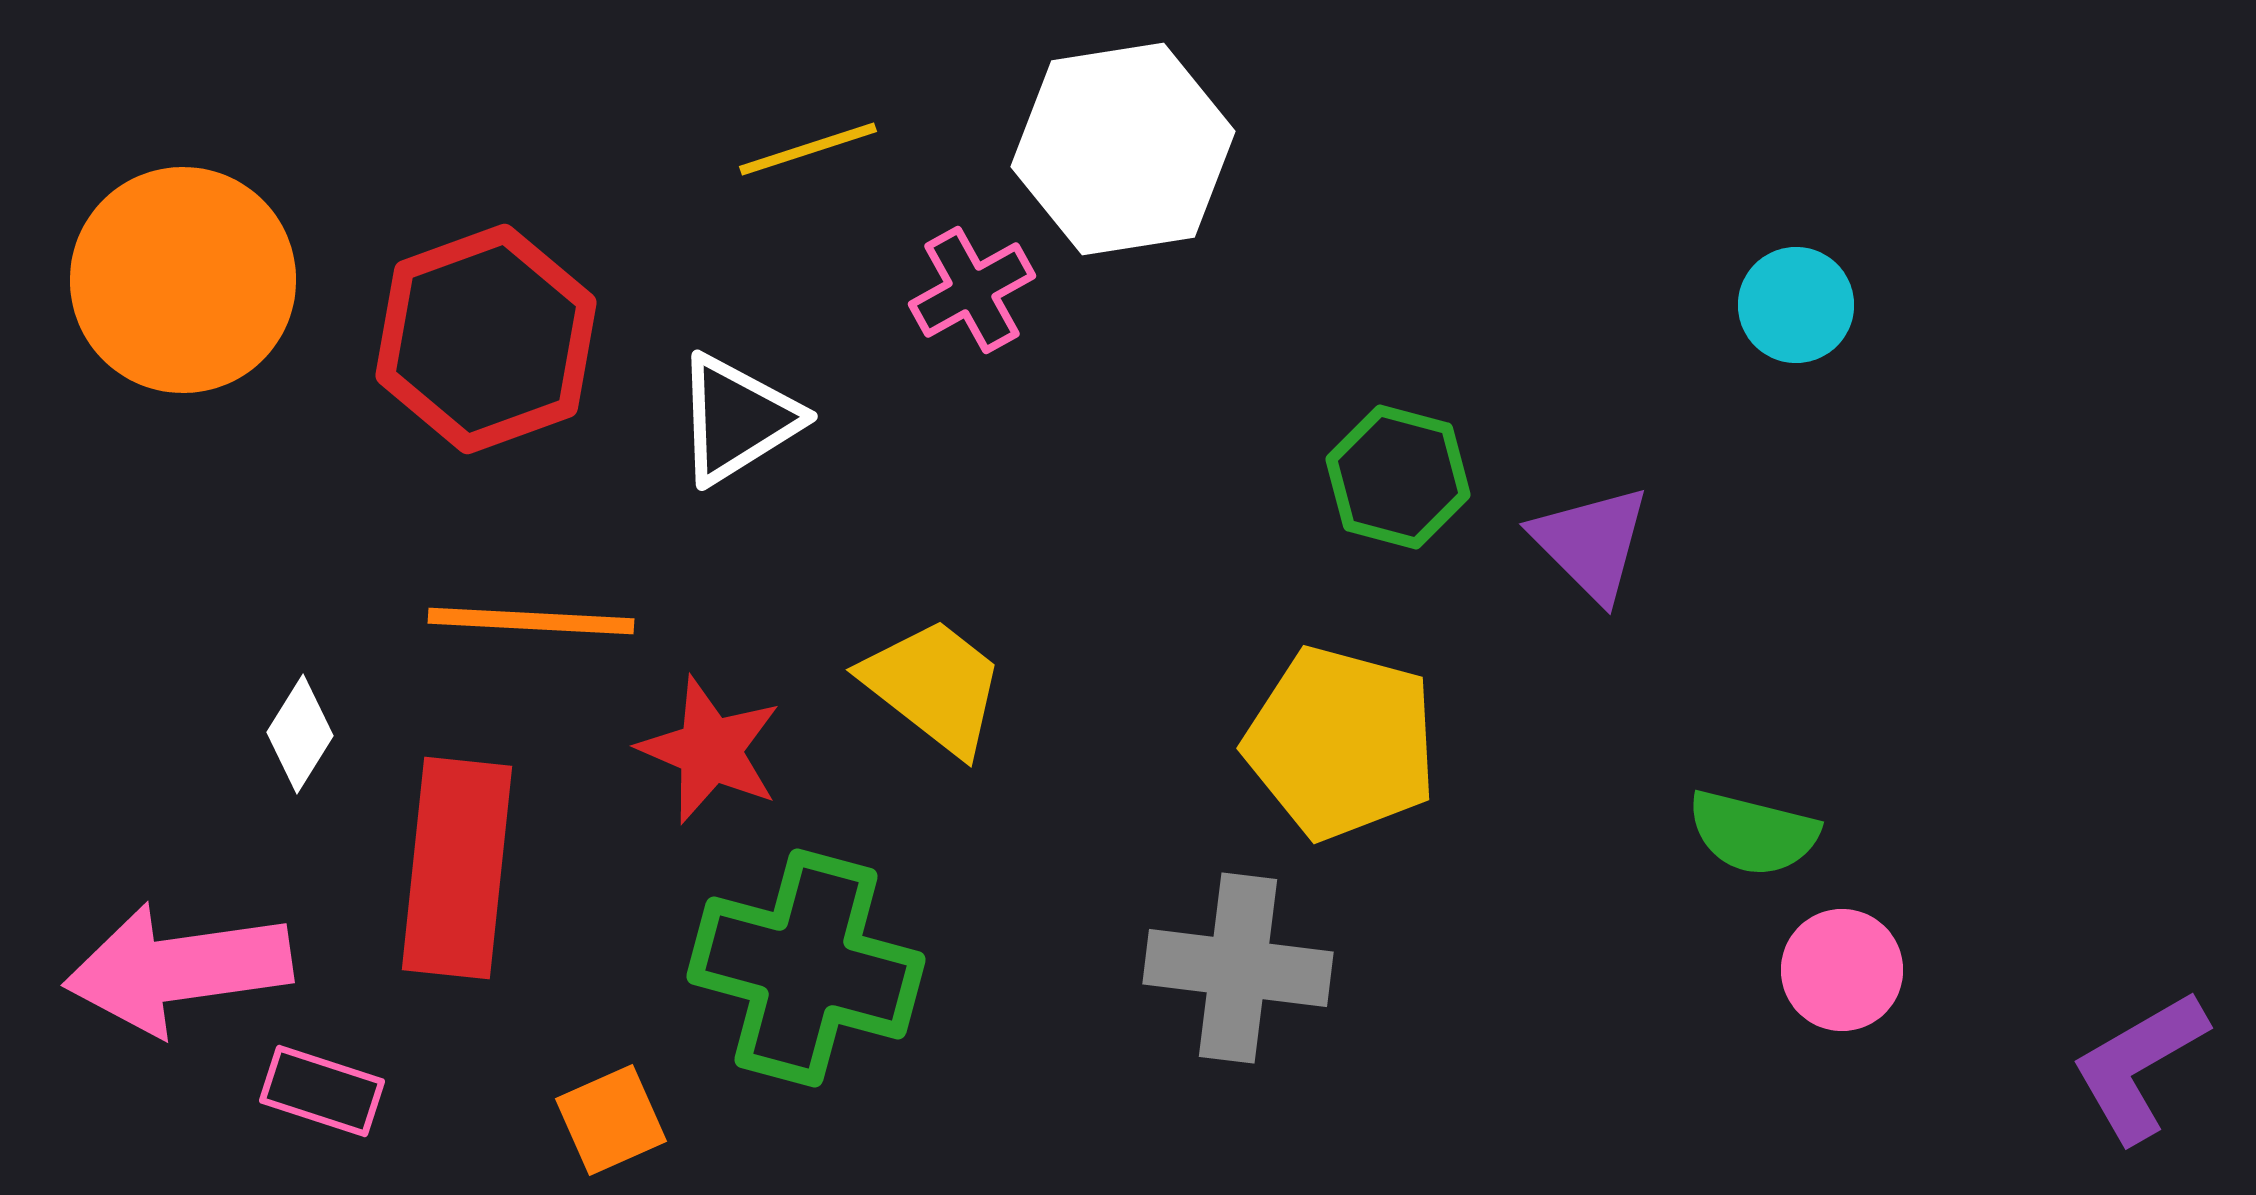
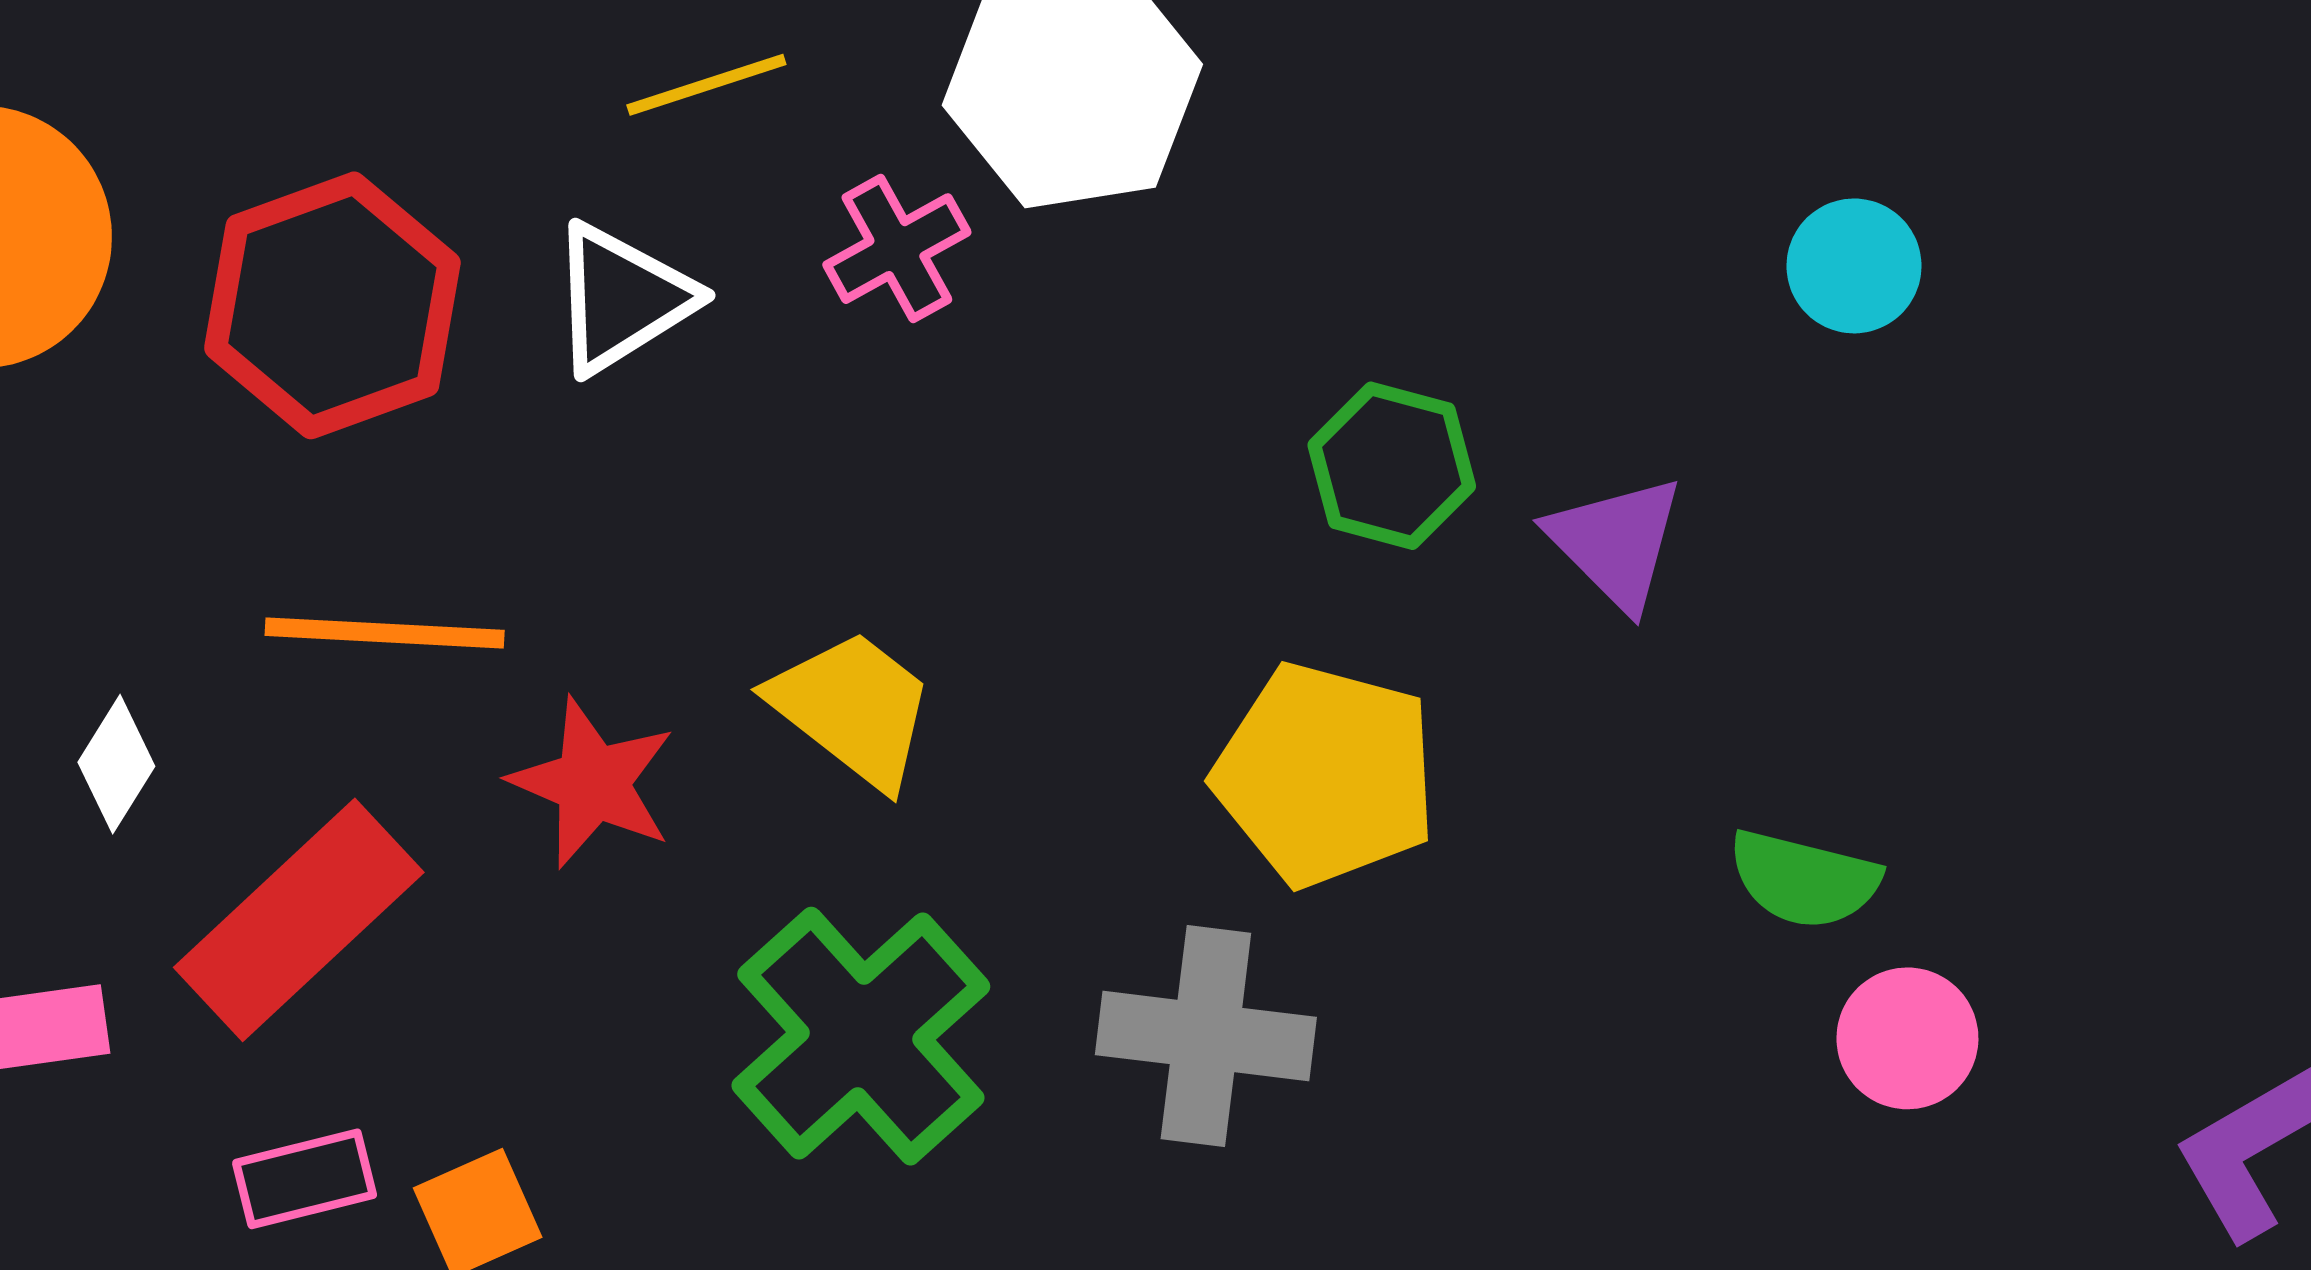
white triangle: (737, 419) -> (622, 298), moved
red rectangle: (457, 868) -> (299, 920), turned 41
green cross: (806, 968) -> (861, 1036), moved, turned 33
pink rectangle: (322, 1091) -> (305, 1179), moved, turned -32

